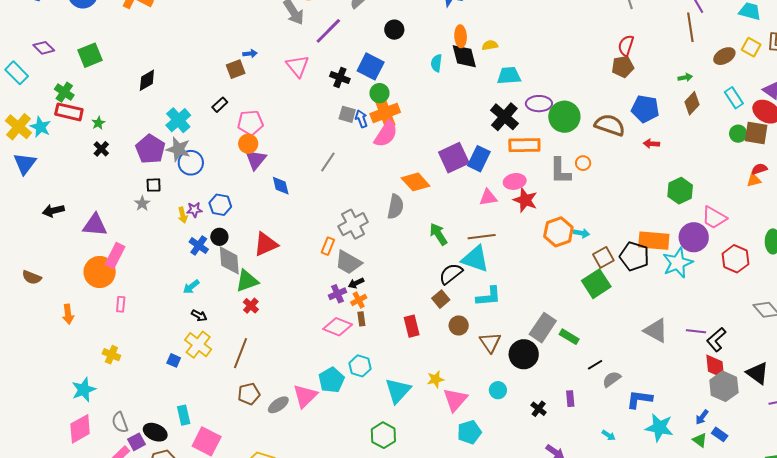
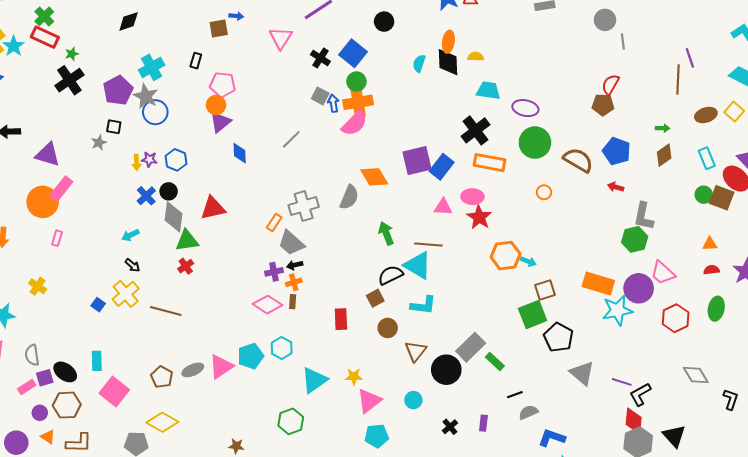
purple ellipse: (539, 104) -> (525, 108), moved
black rectangle: (220, 105) -> (196, 61), turned -42
black cross: (101, 149) -> (69, 80), size x1.8
red semicircle: (759, 169) -> (711, 270), moved
gray L-shape: (560, 171) -> (644, 216), moved
black pentagon: (634, 256) -> (558, 337), moved
brown line: (240, 353) -> (166, 311), turned 72
brown pentagon: (249, 394) -> (162, 377), moved, turned 30

